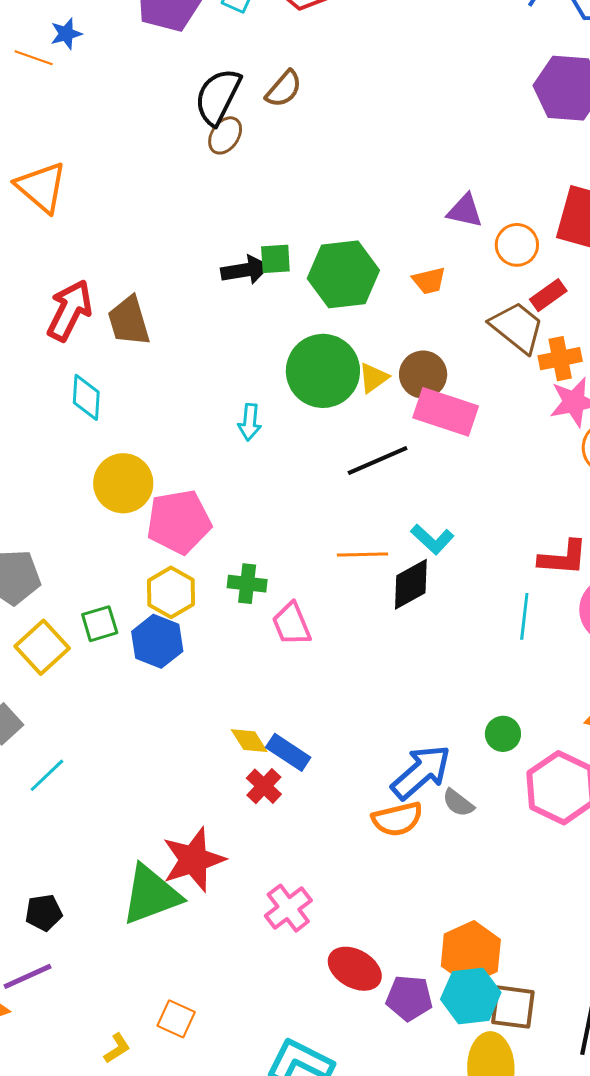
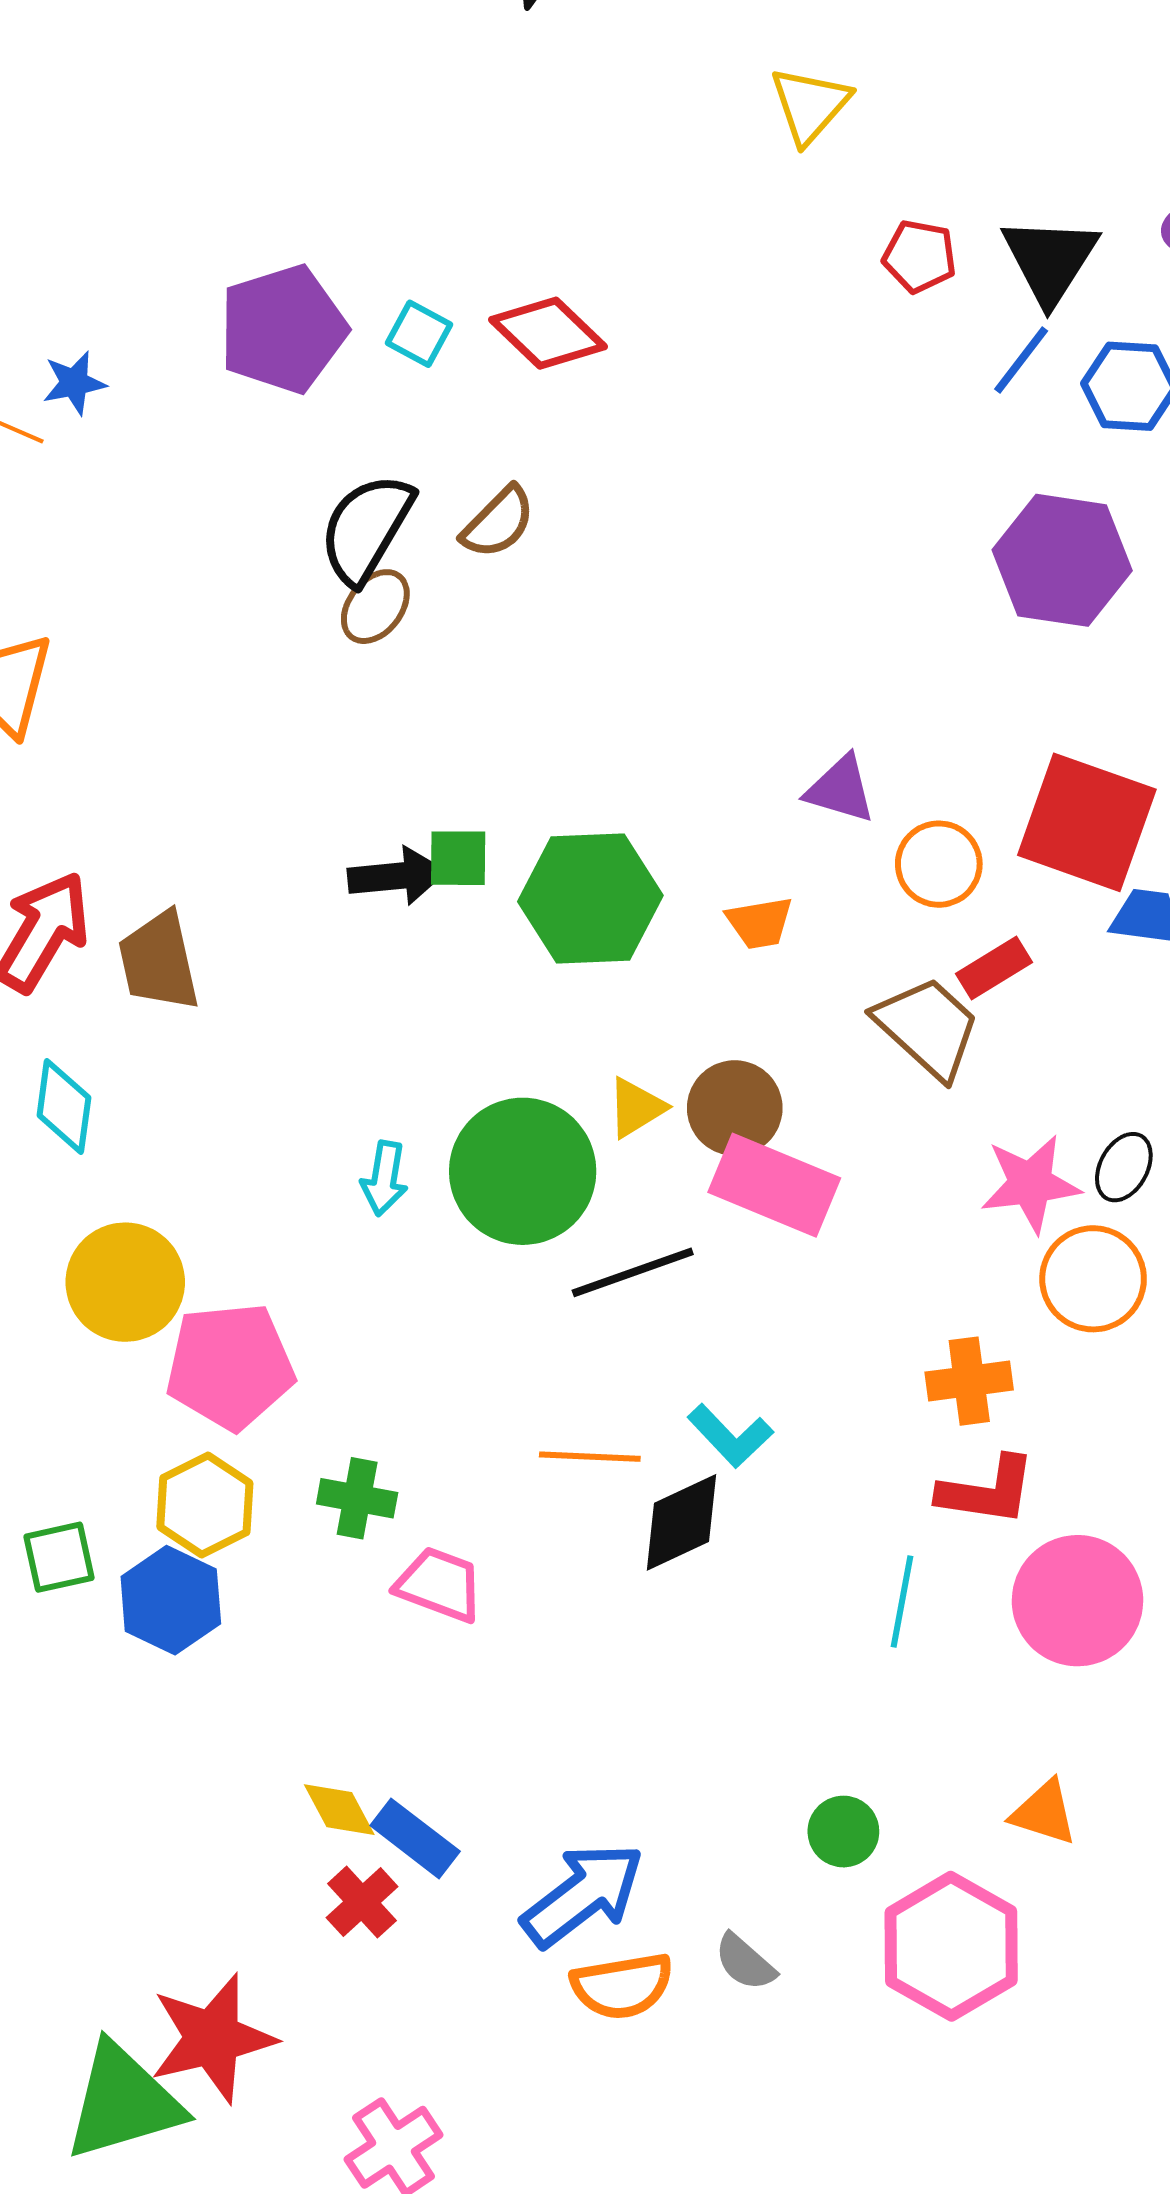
orange cross: (560, 359) -> (969, 1381), moved
green circle: (323, 371) -> (523, 1171), moved
pink trapezoid: (292, 624) -> (439, 1585), turned 129
blue arrow: (421, 772) -> (583, 1895), moved

